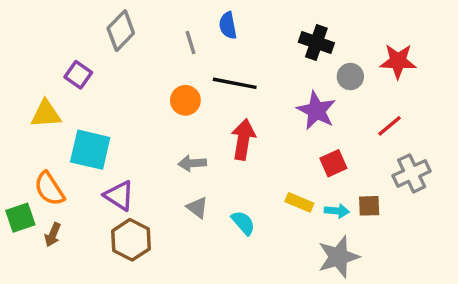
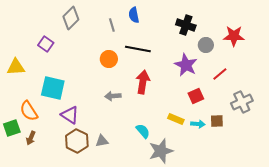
yellow triangle: (46, 114) -> (16, 67), moved
red line: (389, 126) -> (220, 74), moved
gray triangle: (197, 207) -> (102, 141), moved, turned -48
gray star: (338, 257) -> (161, 151), moved

